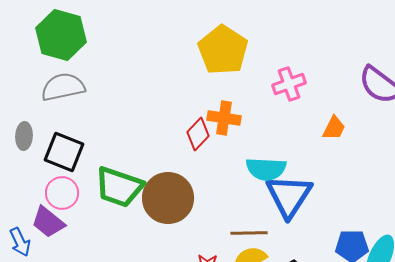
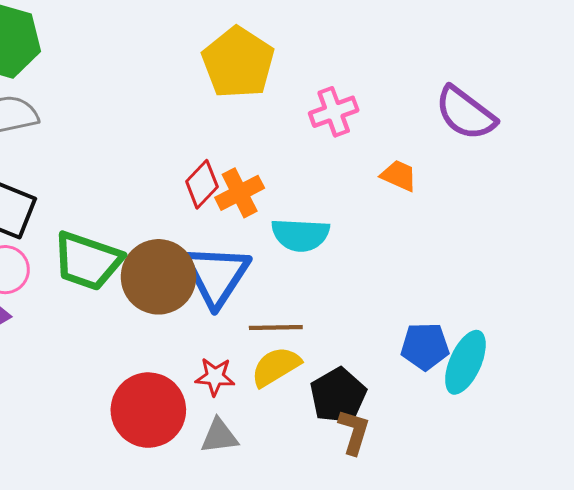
orange cross: (224, 118) -> (240, 193), moved, turned -36
orange trapezoid: (334, 128) -> (399, 175), turned -92
blue triangle: (289, 196) -> (216, 275), moved

